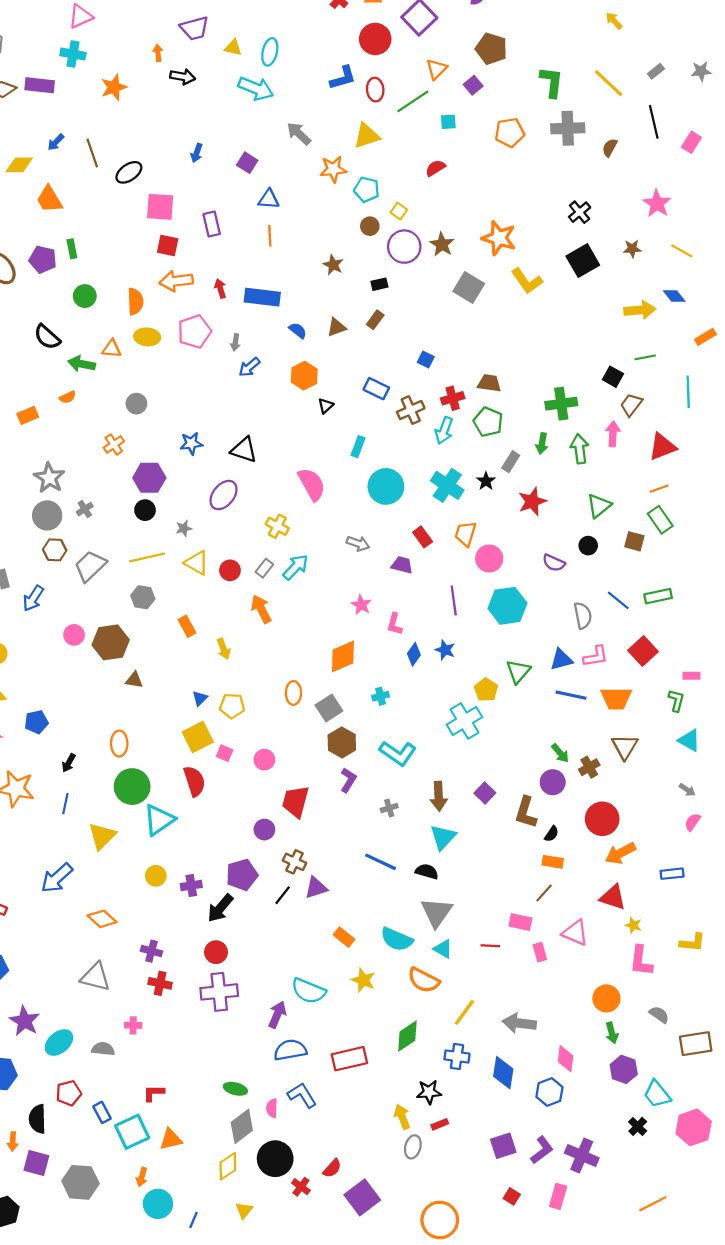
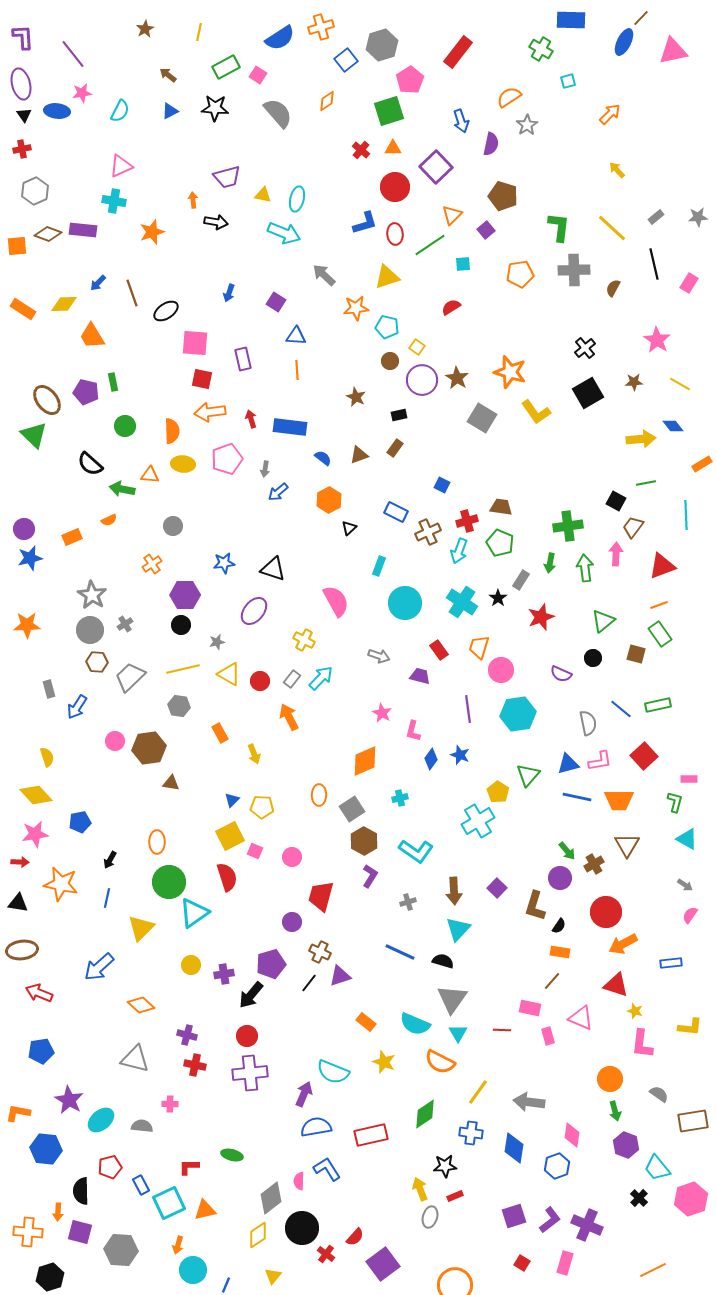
cyan triangle: (443, 949) -> (458, 1033), turned 30
green ellipse: (235, 1089) -> (232, 1155), moved

